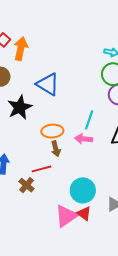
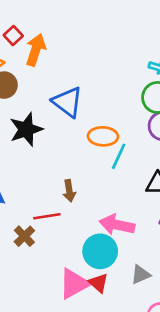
orange ellipse: (52, 131) -> (103, 136), moved
pink arrow: (84, 139) -> (117, 225), moved, size x1.4

